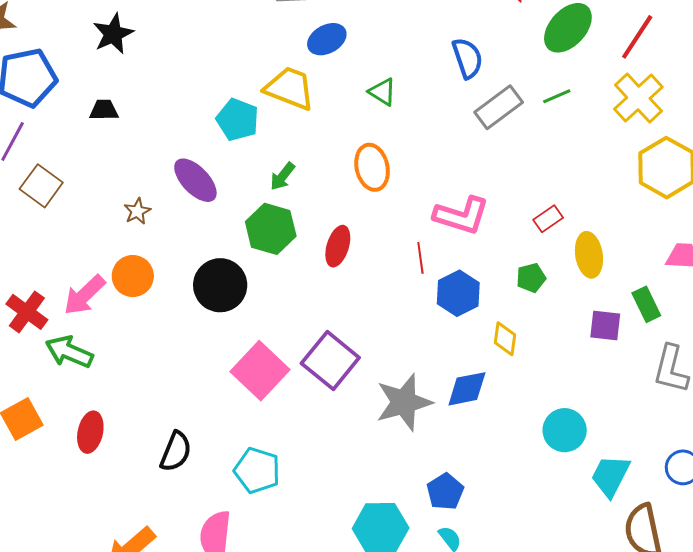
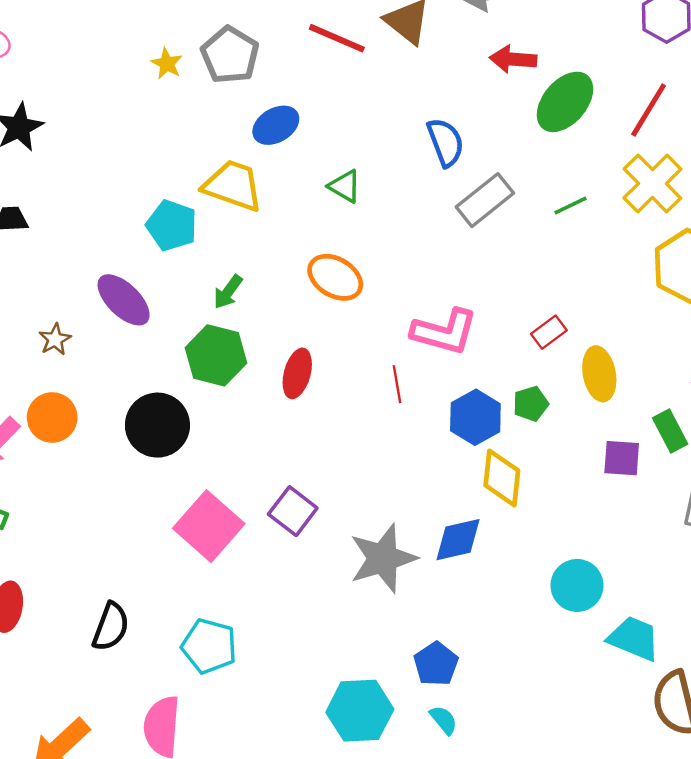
green line: (557, 96) -> (571, 205), moved
orange ellipse: (372, 167) -> (335, 277), turned -45
blue hexagon: (458, 293) -> (475, 417), moved
yellow diamond: (505, 339) -> (502, 478), size x1.4
purple square: (330, 360) -> (293, 511), size x0.7
cyan trapezoid: (610, 476) -> (634, 638), turned 87

